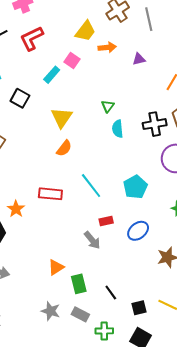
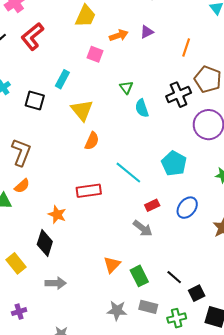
orange arrow: (107, 47) -> (119, 35), moved
pink square: (72, 60) -> (95, 54), moved
cyan rectangle: (52, 75) -> (62, 79), moved
black square: (139, 308) -> (197, 293), moved

